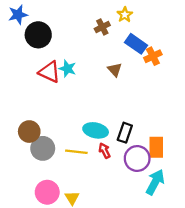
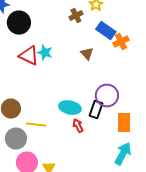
gray circle: (43, 148) -> (16, 139), moved
yellow line: (76, 152) -> (36, 125), moved
purple circle: (137, 158) -> (107, 96), moved

